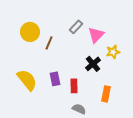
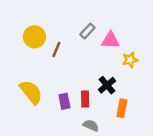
pink triangle: (96, 35) -> (110, 40), turned 48
black cross: (93, 64) -> (107, 85), moved
purple rectangle: (55, 79) -> (64, 101), moved

